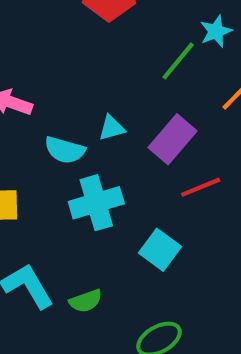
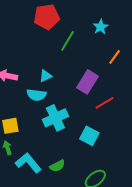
green line: (178, 61) -> (68, 41), moved
cyan triangle: (112, 128) -> (46, 76), moved

